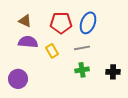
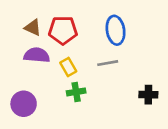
red pentagon: (61, 23) -> (63, 30), moved
blue ellipse: (88, 23) -> (116, 30), turned -30
green cross: (82, 70) -> (76, 92), moved

